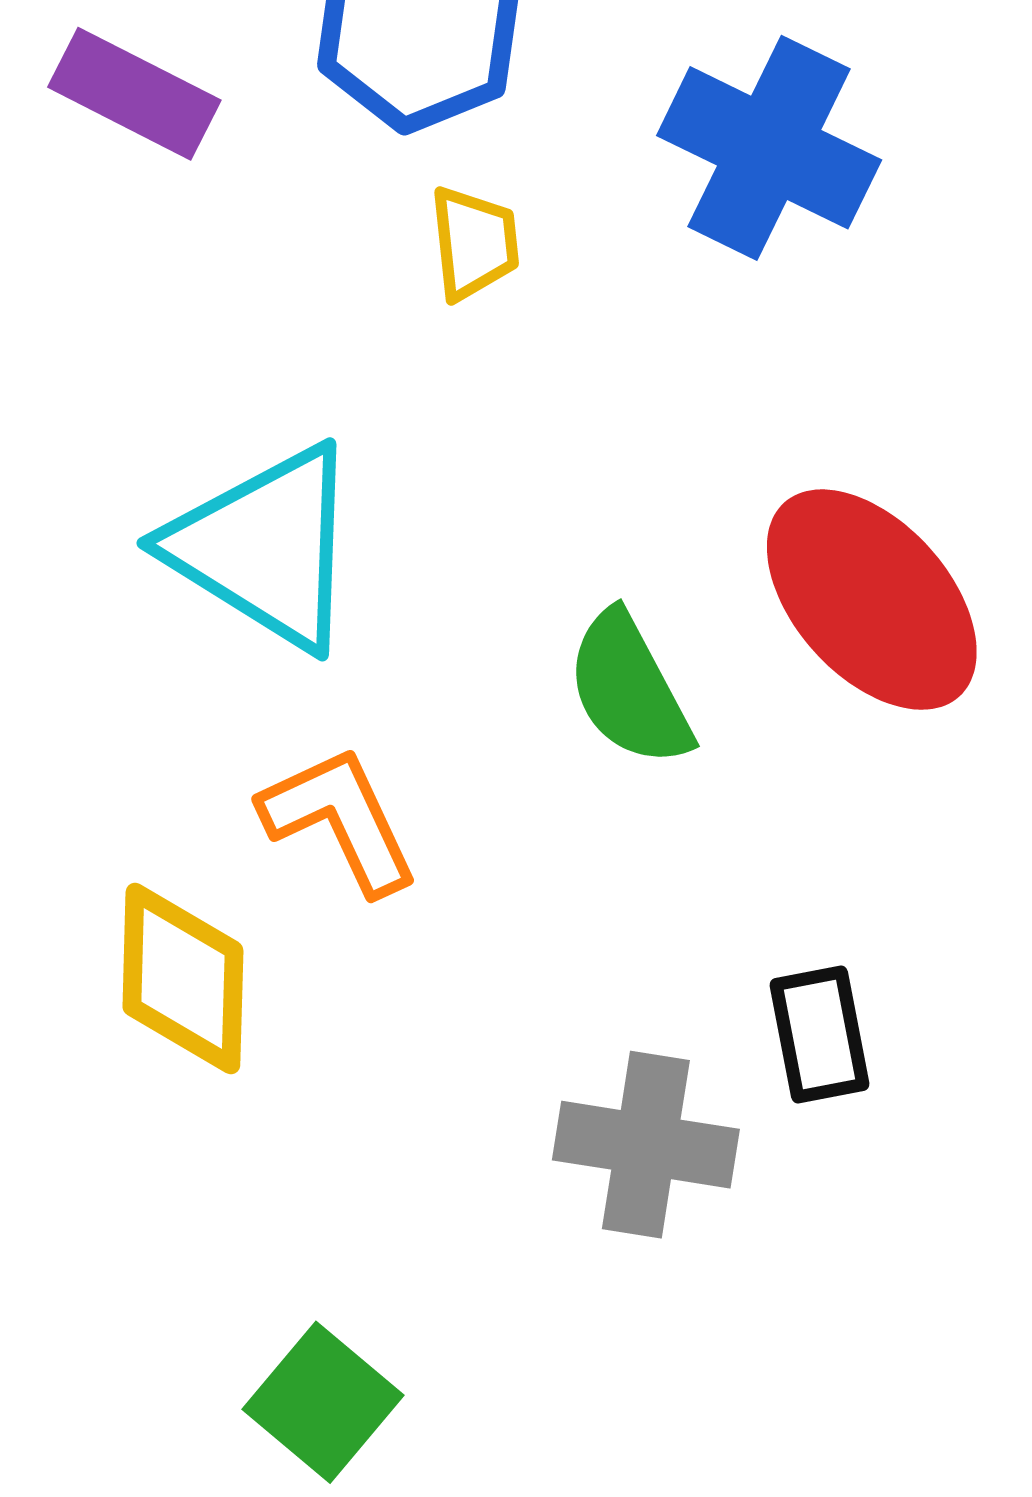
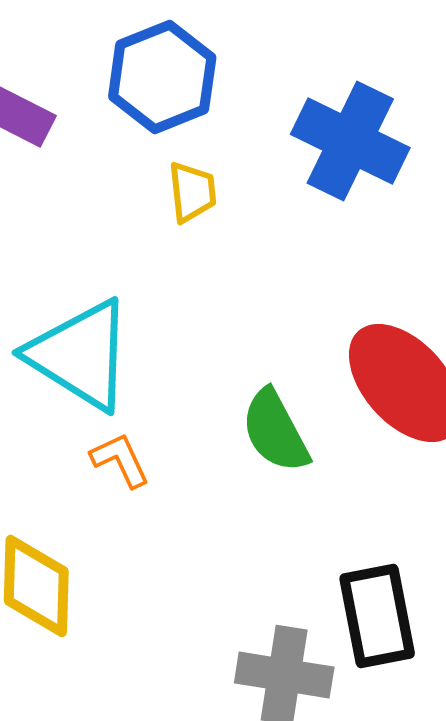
orange L-shape: (340, 820) -> (120, 460), moved, size x0.7
black rectangle: (819, 1034) -> (377, 616), size x1.4

